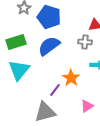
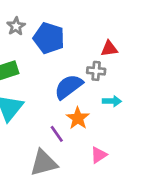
blue semicircle: (49, 46) -> (69, 87), moved
purple line: (55, 90) -> (57, 134), turned -72

